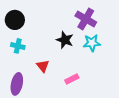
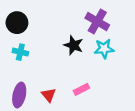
red triangle: (43, 66) -> (49, 95), moved

